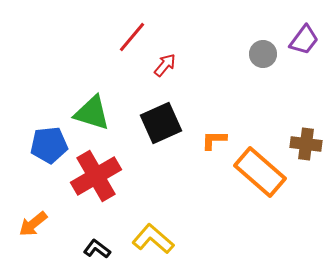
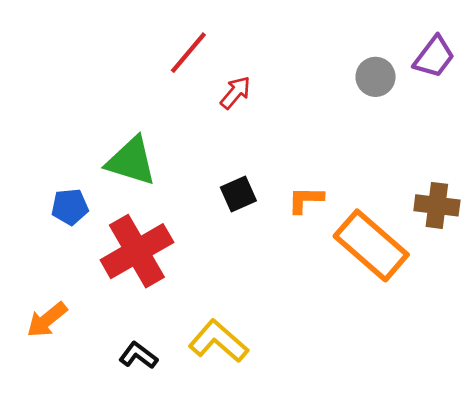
black square: (161, 123) -> (238, 194), moved, size x0.6
blue pentagon: (49, 145) -> (70, 207), size x0.7

